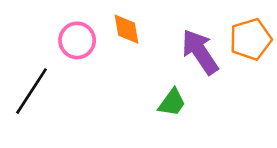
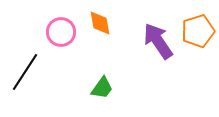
green trapezoid: (172, 102) -> (102, 88), moved

